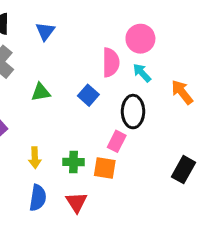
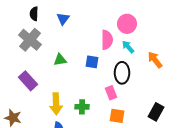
blue square: (88, 95) -> (92, 62), turned -32
pink rectangle: (117, 141) -> (111, 93), turned -48
yellow arrow: (35, 158) -> (56, 104), size x1.5
orange square: (105, 168) -> (117, 116), moved

